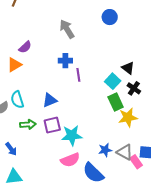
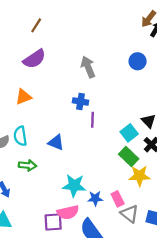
purple semicircle: (25, 47) -> (34, 59), moved, size x1.5
blue triangle: (50, 100) -> (56, 142), turned 35
green rectangle: (116, 102) -> (129, 156), turned -30
purple square: (52, 125) -> (53, 222), moved
blue star: (105, 150) -> (95, 198), moved
pink rectangle: (136, 162) -> (118, 199), moved

